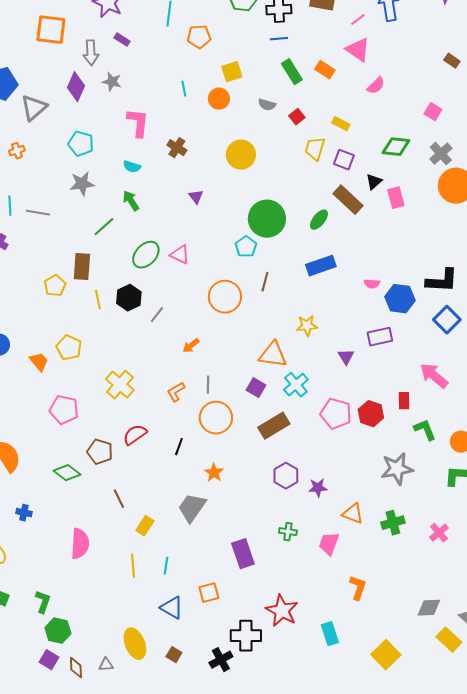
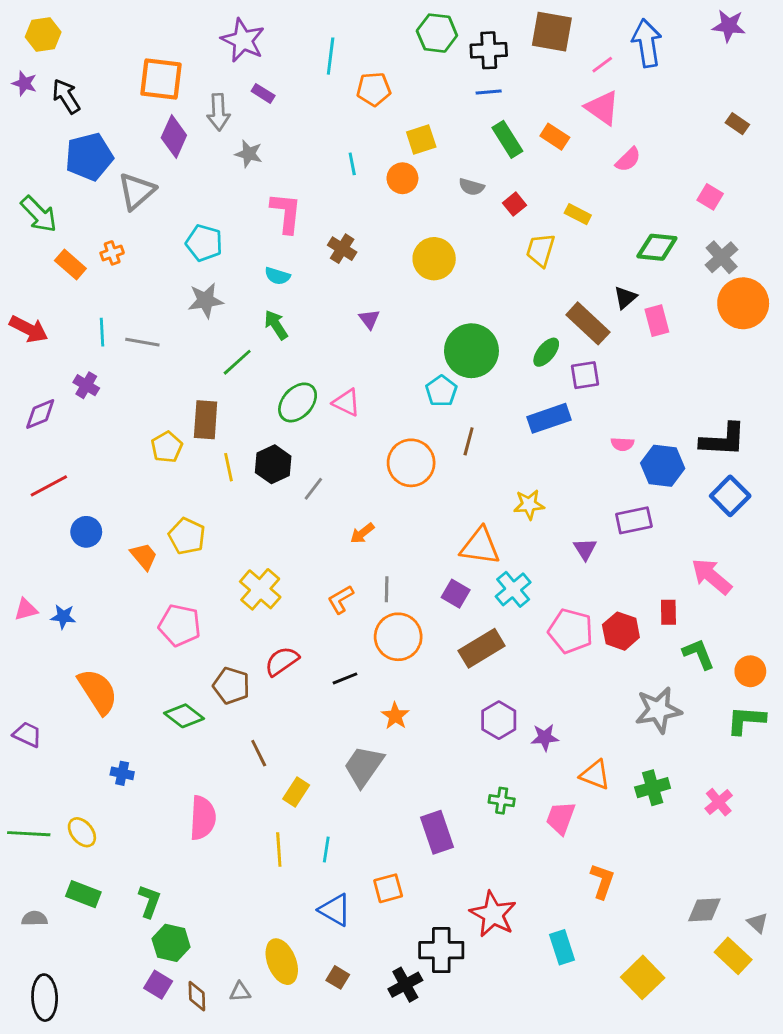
purple diamond: (76, 87) -> (174, 137), moved
purple square: (344, 160) -> (585, 375), moved, turned -30
black line: (179, 447) -> (345, 678), turned 48

